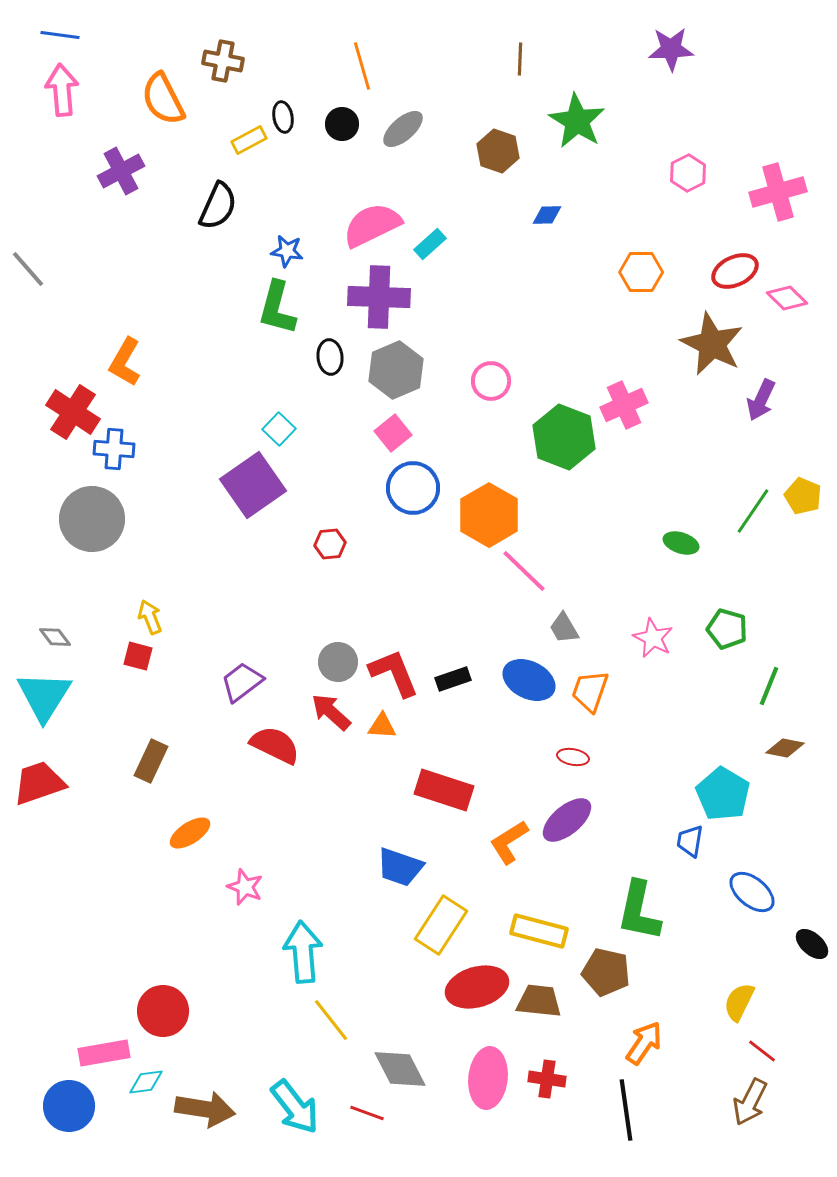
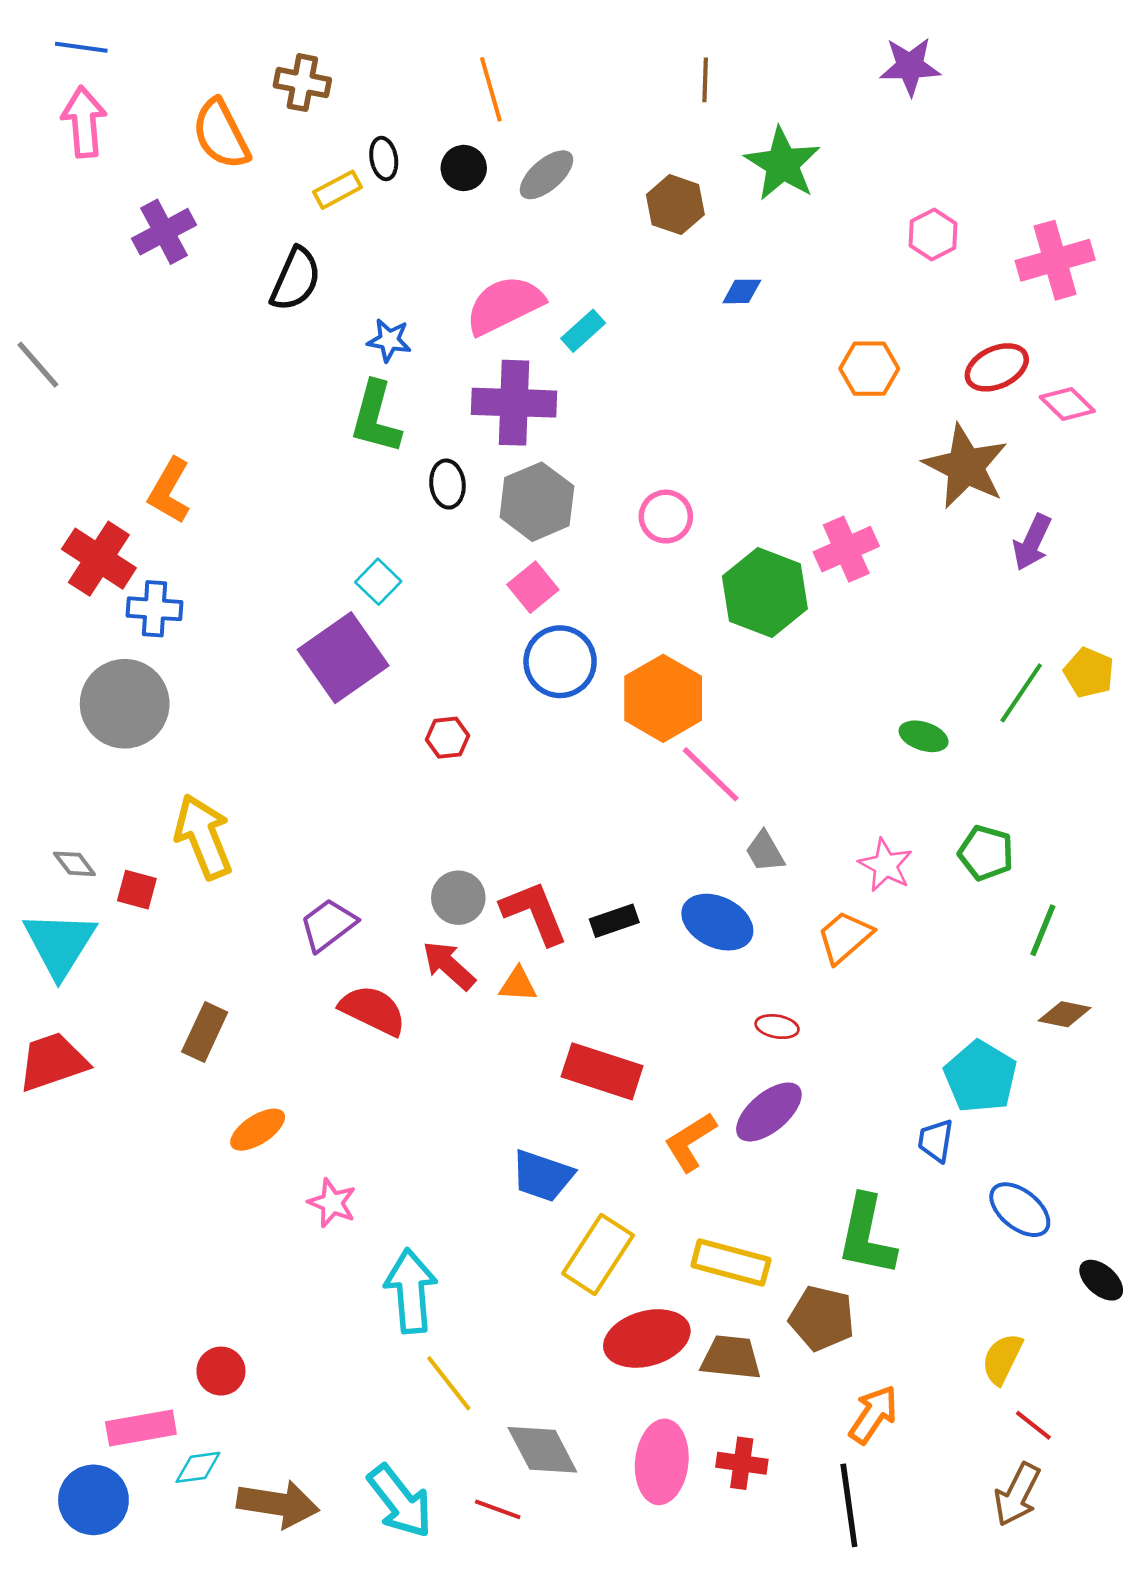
yellow arrow: (150, 617) -> (203, 837), size x1.8
red square: (138, 656) -> (137, 890), moved
orange trapezoid: (590, 691) -> (845, 937), moved, turned 30
red circle: (163, 1011) -> (221, 1371), size x0.7

